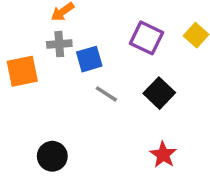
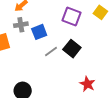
black square: (159, 93) -> (72, 49), moved
gray line: (106, 94) -> (51, 51), turned -64

